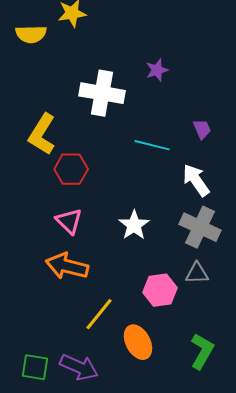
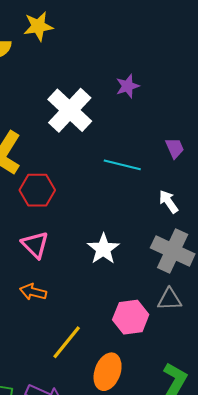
white cross: (102, 93) -> (70, 110), turned 33
white arrow: (196, 180) -> (168, 202), size x0.7
orange arrow: (67, 266) -> (33, 292), size x0.6
orange ellipse: (138, 342) -> (108, 372), turned 48

